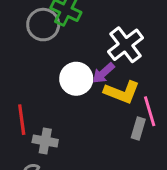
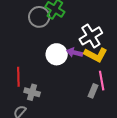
purple arrow: (103, 73) -> (75, 53), turned 49
yellow L-shape: (122, 92) -> (96, 55), moved

